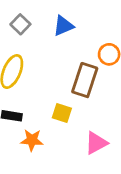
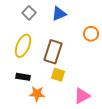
brown rectangle: (85, 80) -> (53, 52), moved

